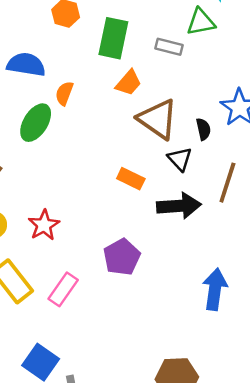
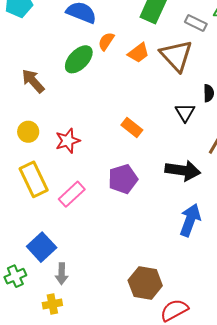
orange trapezoid: (129, 83) -> (138, 53), moved
brown triangle: (158, 119) -> (176, 56), moved
orange rectangle: (131, 179) -> (132, 127), moved
black arrow: (179, 206) -> (183, 170), moved

